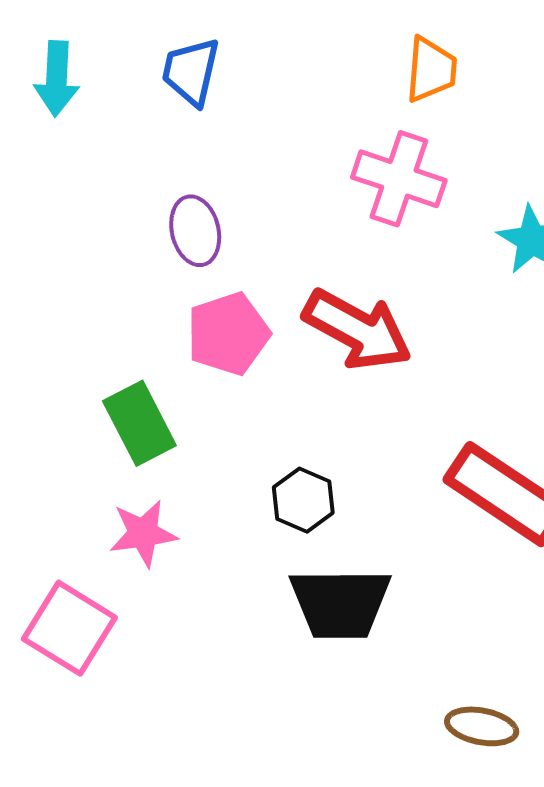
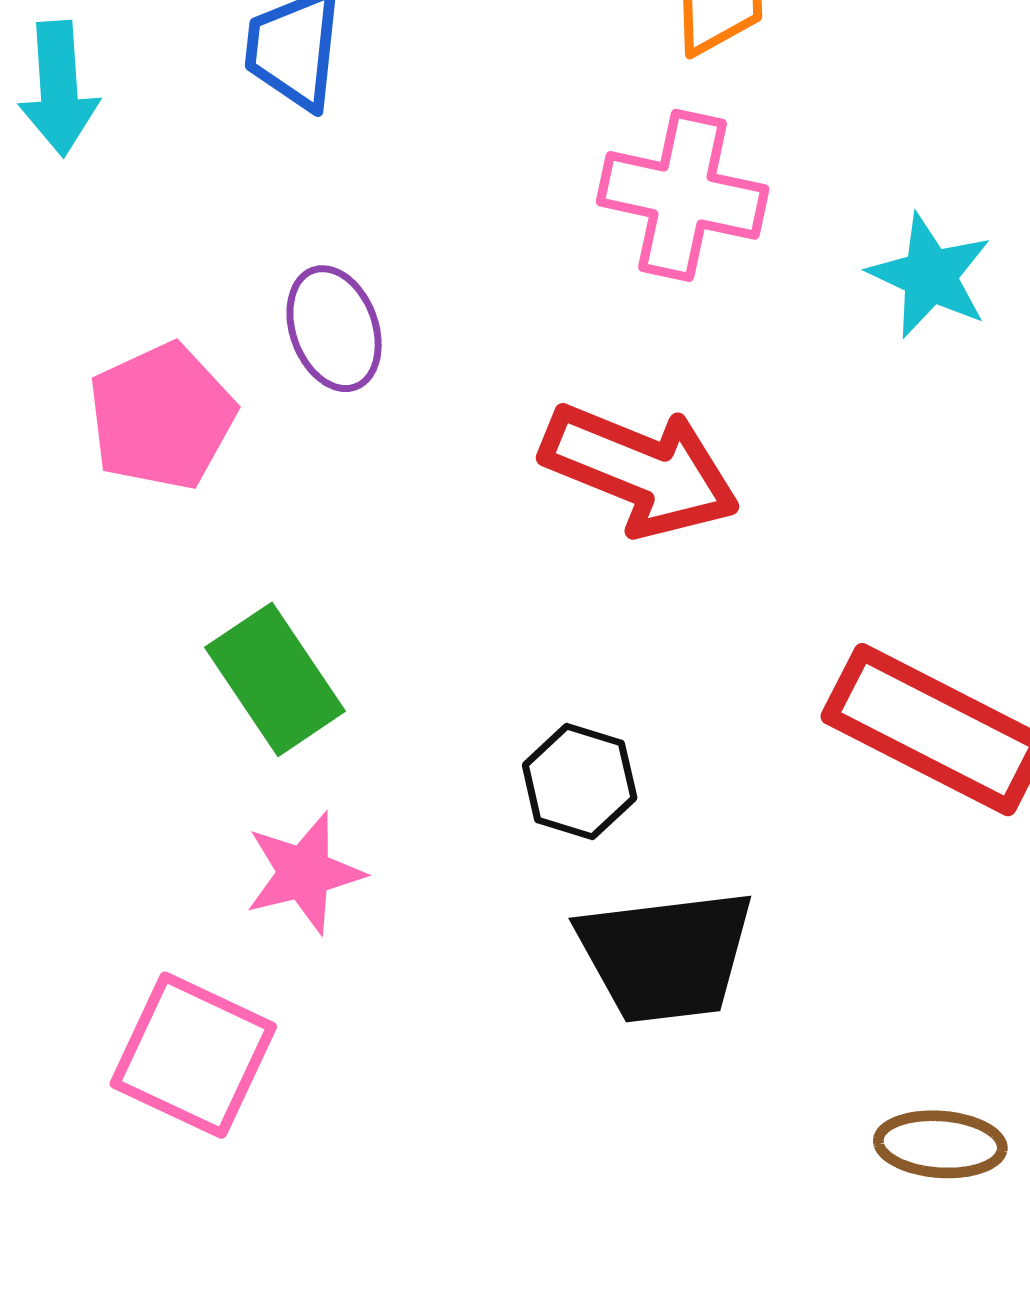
pink pentagon: (228, 334) -> (162, 416), moved

